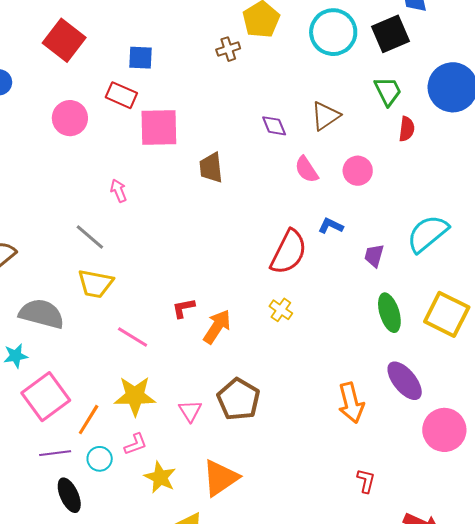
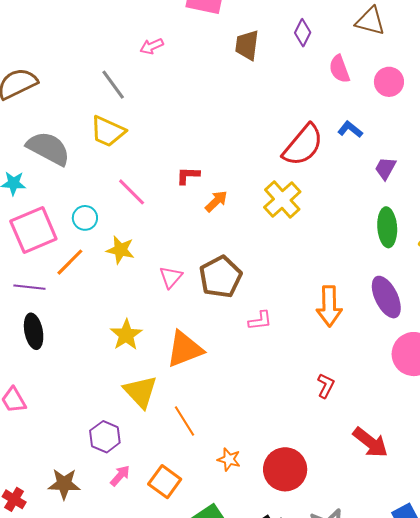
brown triangle: (325, 116) -> (370, 21), turned 36
purple diamond: (274, 126) -> (303, 33), moved, turned 36
pink arrow: (119, 191) -> (152, 46), turned -105
yellow cross: (281, 310) -> (282, 200), size x1.6
orange arrow: (217, 327) -> (216, 201), size x0.7
yellow star: (135, 396) -> (120, 250), size x0.7
pink L-shape: (136, 444) -> (260, 321), moved
cyan circle: (100, 459) -> (85, 218), moved

